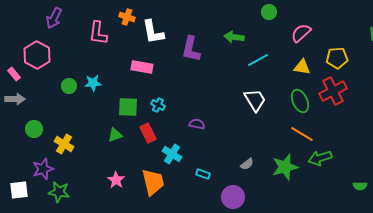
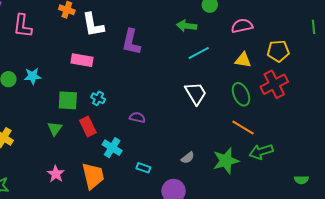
pink L-shape: (98, 33) -> (23, 26), moved
pink semicircle: (301, 33) -> (242, 26), turned 30
green arrow: (234, 37) -> (187, 26), moved
green triangle: (115, 135) -> (55, 129), turned -35

